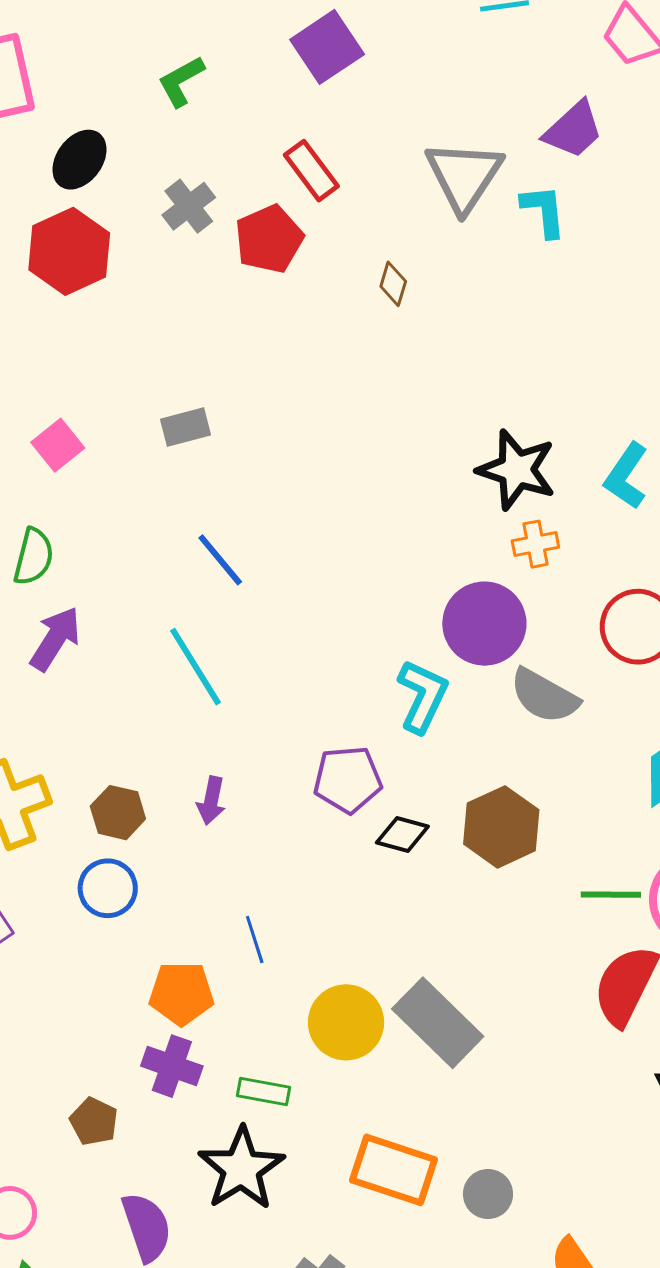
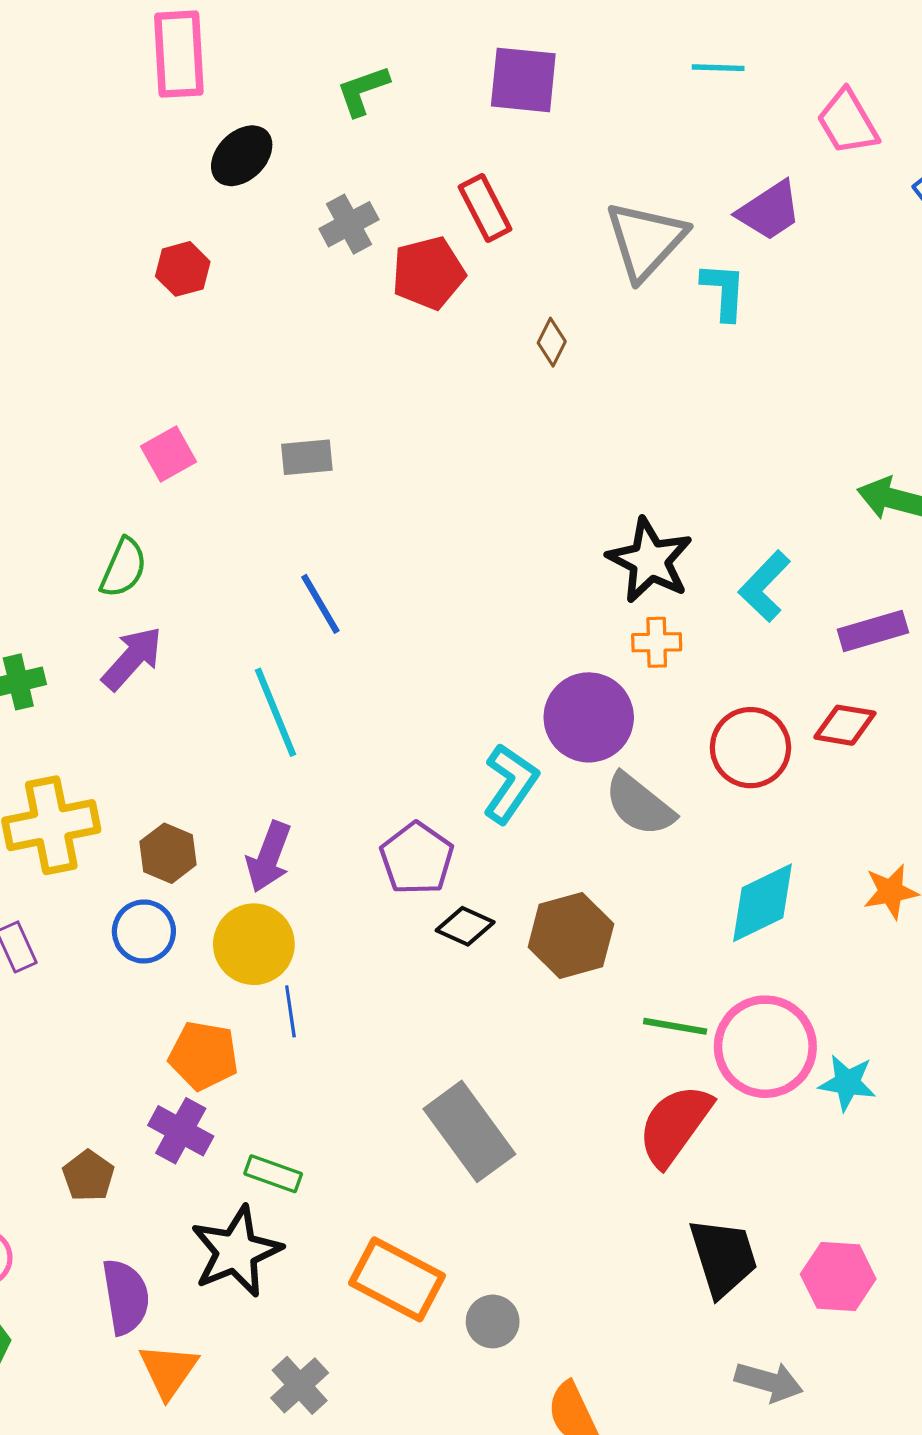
purple square: (327, 47) -> (523, 80), turned 30
red hexagon: (69, 251) -> (183, 269), moved, size x0.6
purple pentagon: (348, 780) -> (417, 858), turned 30
purple arrow: (211, 801) -> (269, 857), size x1.4
yellow circle: (346, 1022) -> (254, 944), moved

